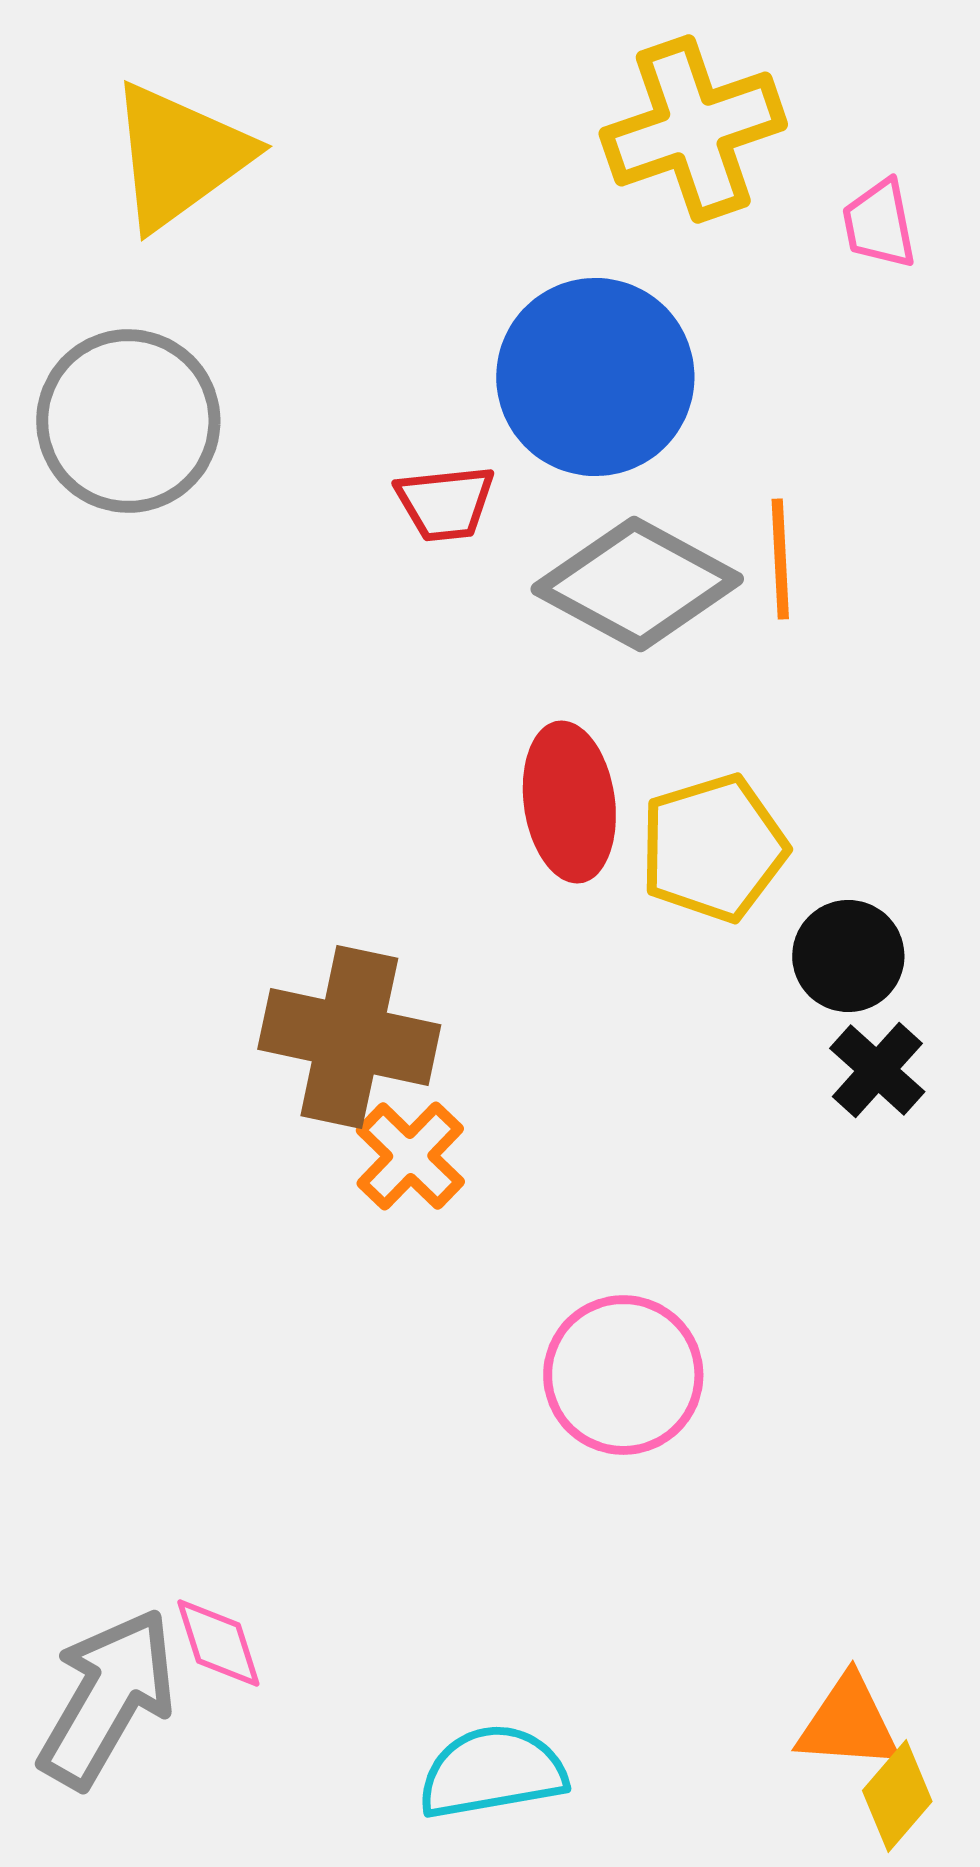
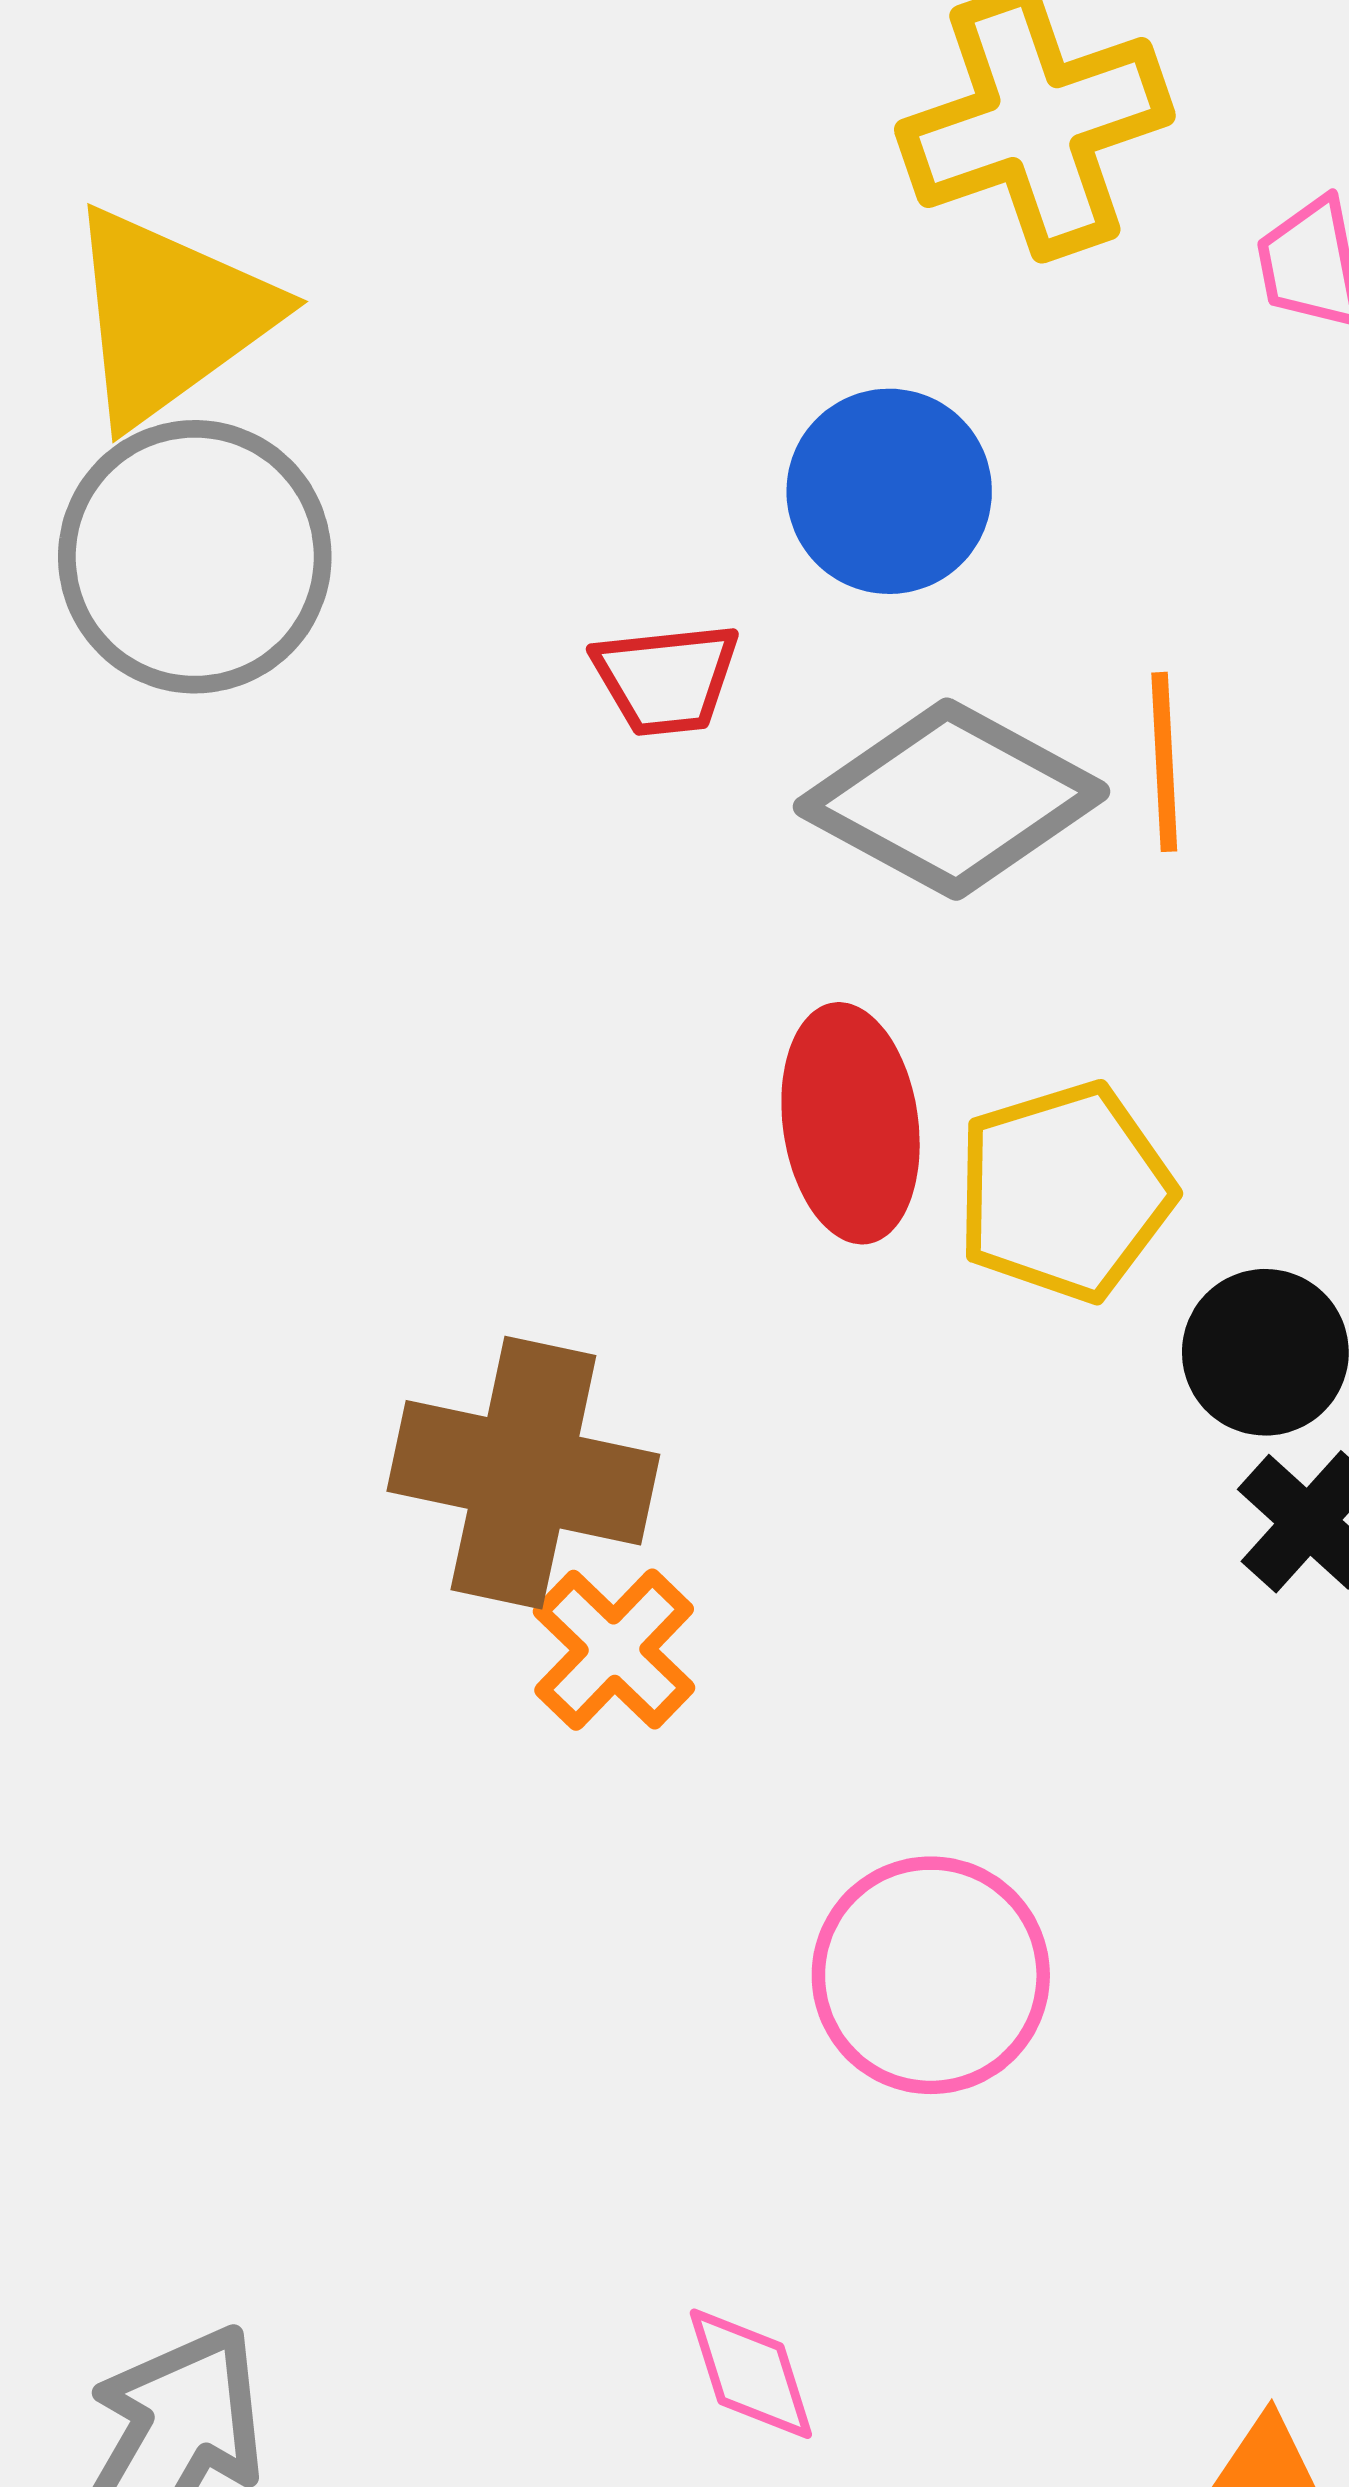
yellow triangle: (179, 156) -> (170, 316), moved
blue circle: (595, 377) -> (889, 491), size x0.7
pink diamond: (218, 1643) -> (751, 2374), moved

